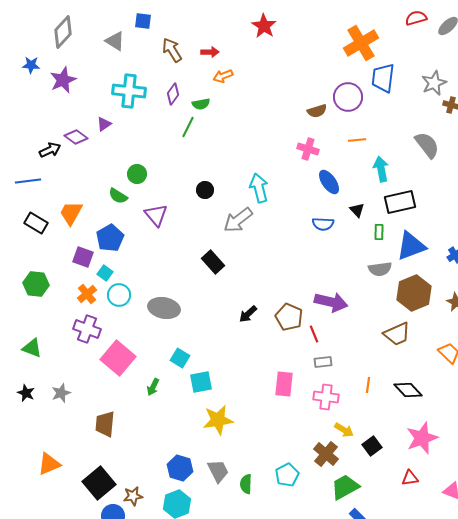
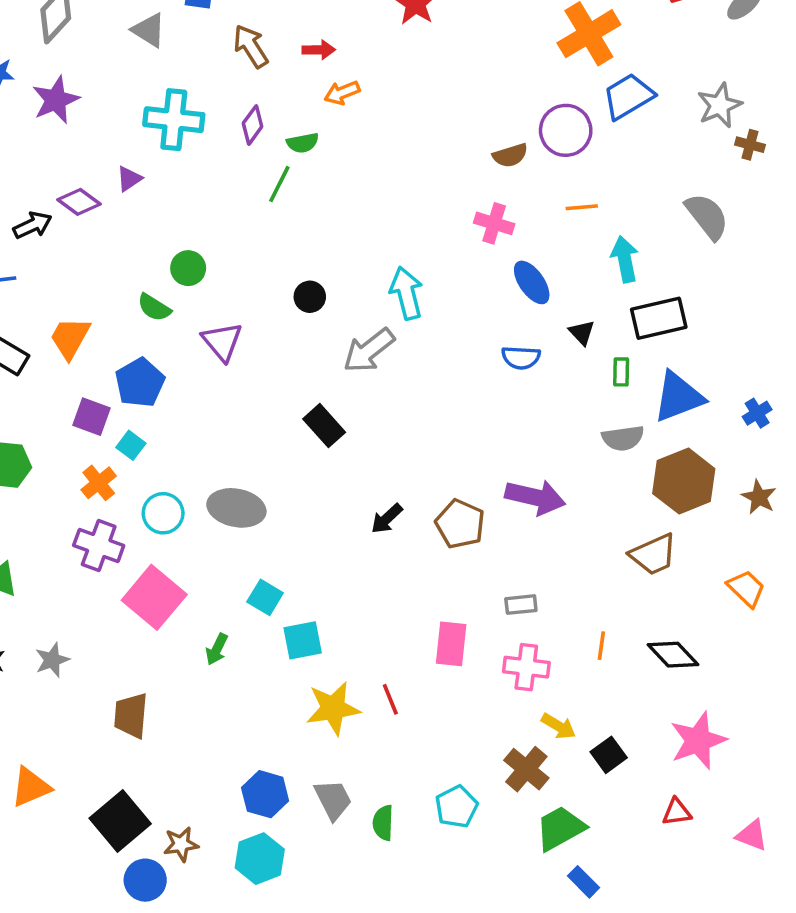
blue trapezoid: (383, 78) -> (628, 96), turned 52
cyan circle: (119, 295) -> (163, 513), moved
red line: (314, 334) -> (390, 699), moved

